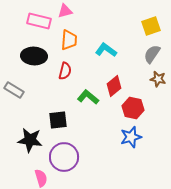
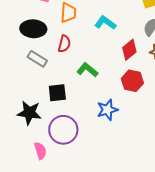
red diamond: (114, 86) -> (129, 50), moved
gray rectangle: (14, 90) -> (37, 59), moved
blue star: (131, 137) -> (107, 110), moved

